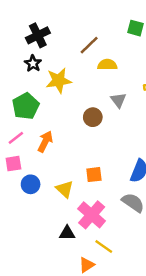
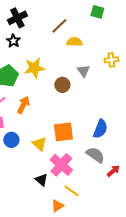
yellow star: (59, 81) -> (34, 68), moved
orange square: (94, 175) -> (63, 132), size x1.5
black triangle: (67, 233) -> (41, 180), turned 40

